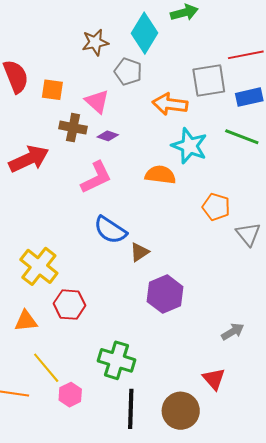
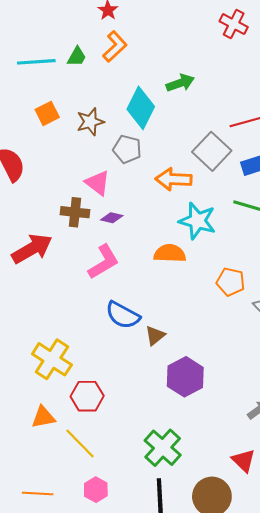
gray square: (209, 81) -> (212, 151), turned -33
orange square: (52, 90) -> (47, 113), moved, turned -30
green cross: (117, 360) -> (163, 448), moved, turned 30
yellow line: (46, 368) -> (80, 443), moved

